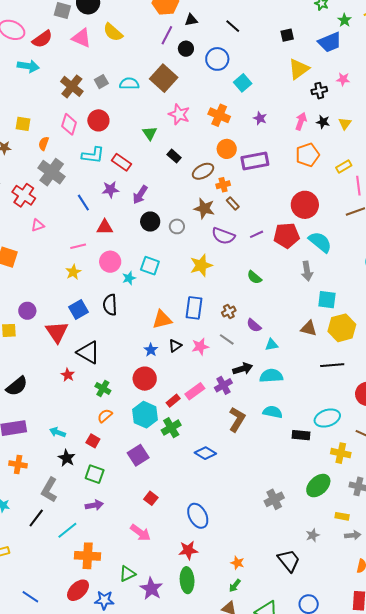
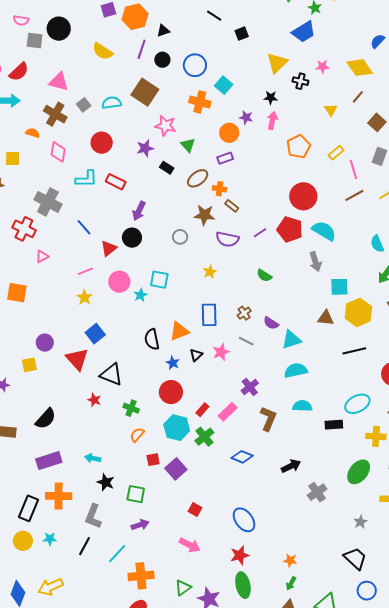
black line: (233, 26) -> (214, 16), moved
yellow semicircle: (113, 32) -> (103, 51), moved
black square: (287, 35) -> (242, 34), moved
pink triangle: (81, 38) -> (59, 82), moved
black cross: (319, 91) -> (300, 81), turned 35
orange cross: (219, 115) -> (200, 102), moved
red circle: (98, 120) -> (102, 143), moved
pink arrow: (301, 121) -> (272, 120), moved
black star: (323, 122) -> (271, 98), moved
green triangle: (150, 133) -> (188, 145), moved
orange semicircle: (44, 143) -> (33, 133), moved, turned 96
orange circle: (227, 149) -> (229, 133), moved
purple rectangle: (255, 161) -> (225, 158), moved, size x0.6
orange cross: (223, 185) -> (219, 189), turned 32
purple star: (110, 190) -> (145, 148), moved
black circle: (150, 222) -> (132, 238), moved
red triangle: (105, 227) -> (109, 248), turned -30
red pentagon: (287, 236) -> (290, 229), turned 30
yellow star: (201, 265) -> (210, 272), size x0.6
black semicircle: (110, 305) -> (152, 339), moved
cyan triangle: (271, 345) -> (291, 340), size x1.5
black arrow: (243, 369) -> (291, 466), moved
pink rectangle: (195, 391) -> (228, 412), moved
red square: (93, 441) -> (153, 460), moved, turned -32
orange cross: (18, 464) -> (59, 496), size x1.4
black trapezoid: (289, 561) -> (355, 558), moved

